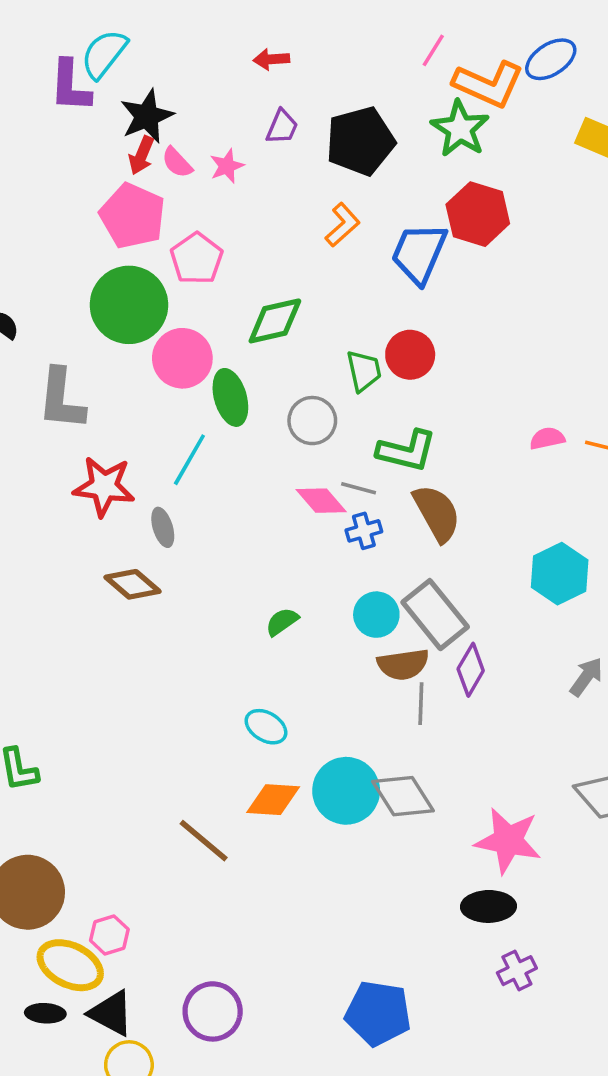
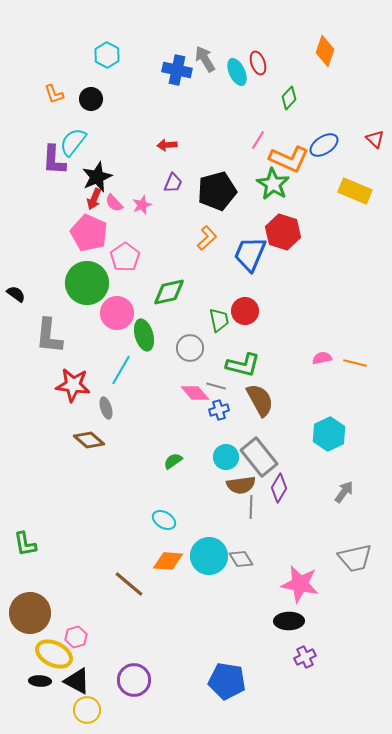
gray diamond: (403, 796) -> (241, 559), size x0.7

